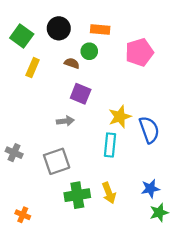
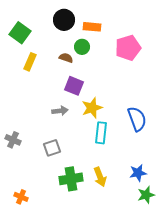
black circle: (59, 28) -> (64, 20), moved
yellow star: (120, 117) -> (92, 108), moved
gray square: (57, 161) -> (52, 148), size x0.7

